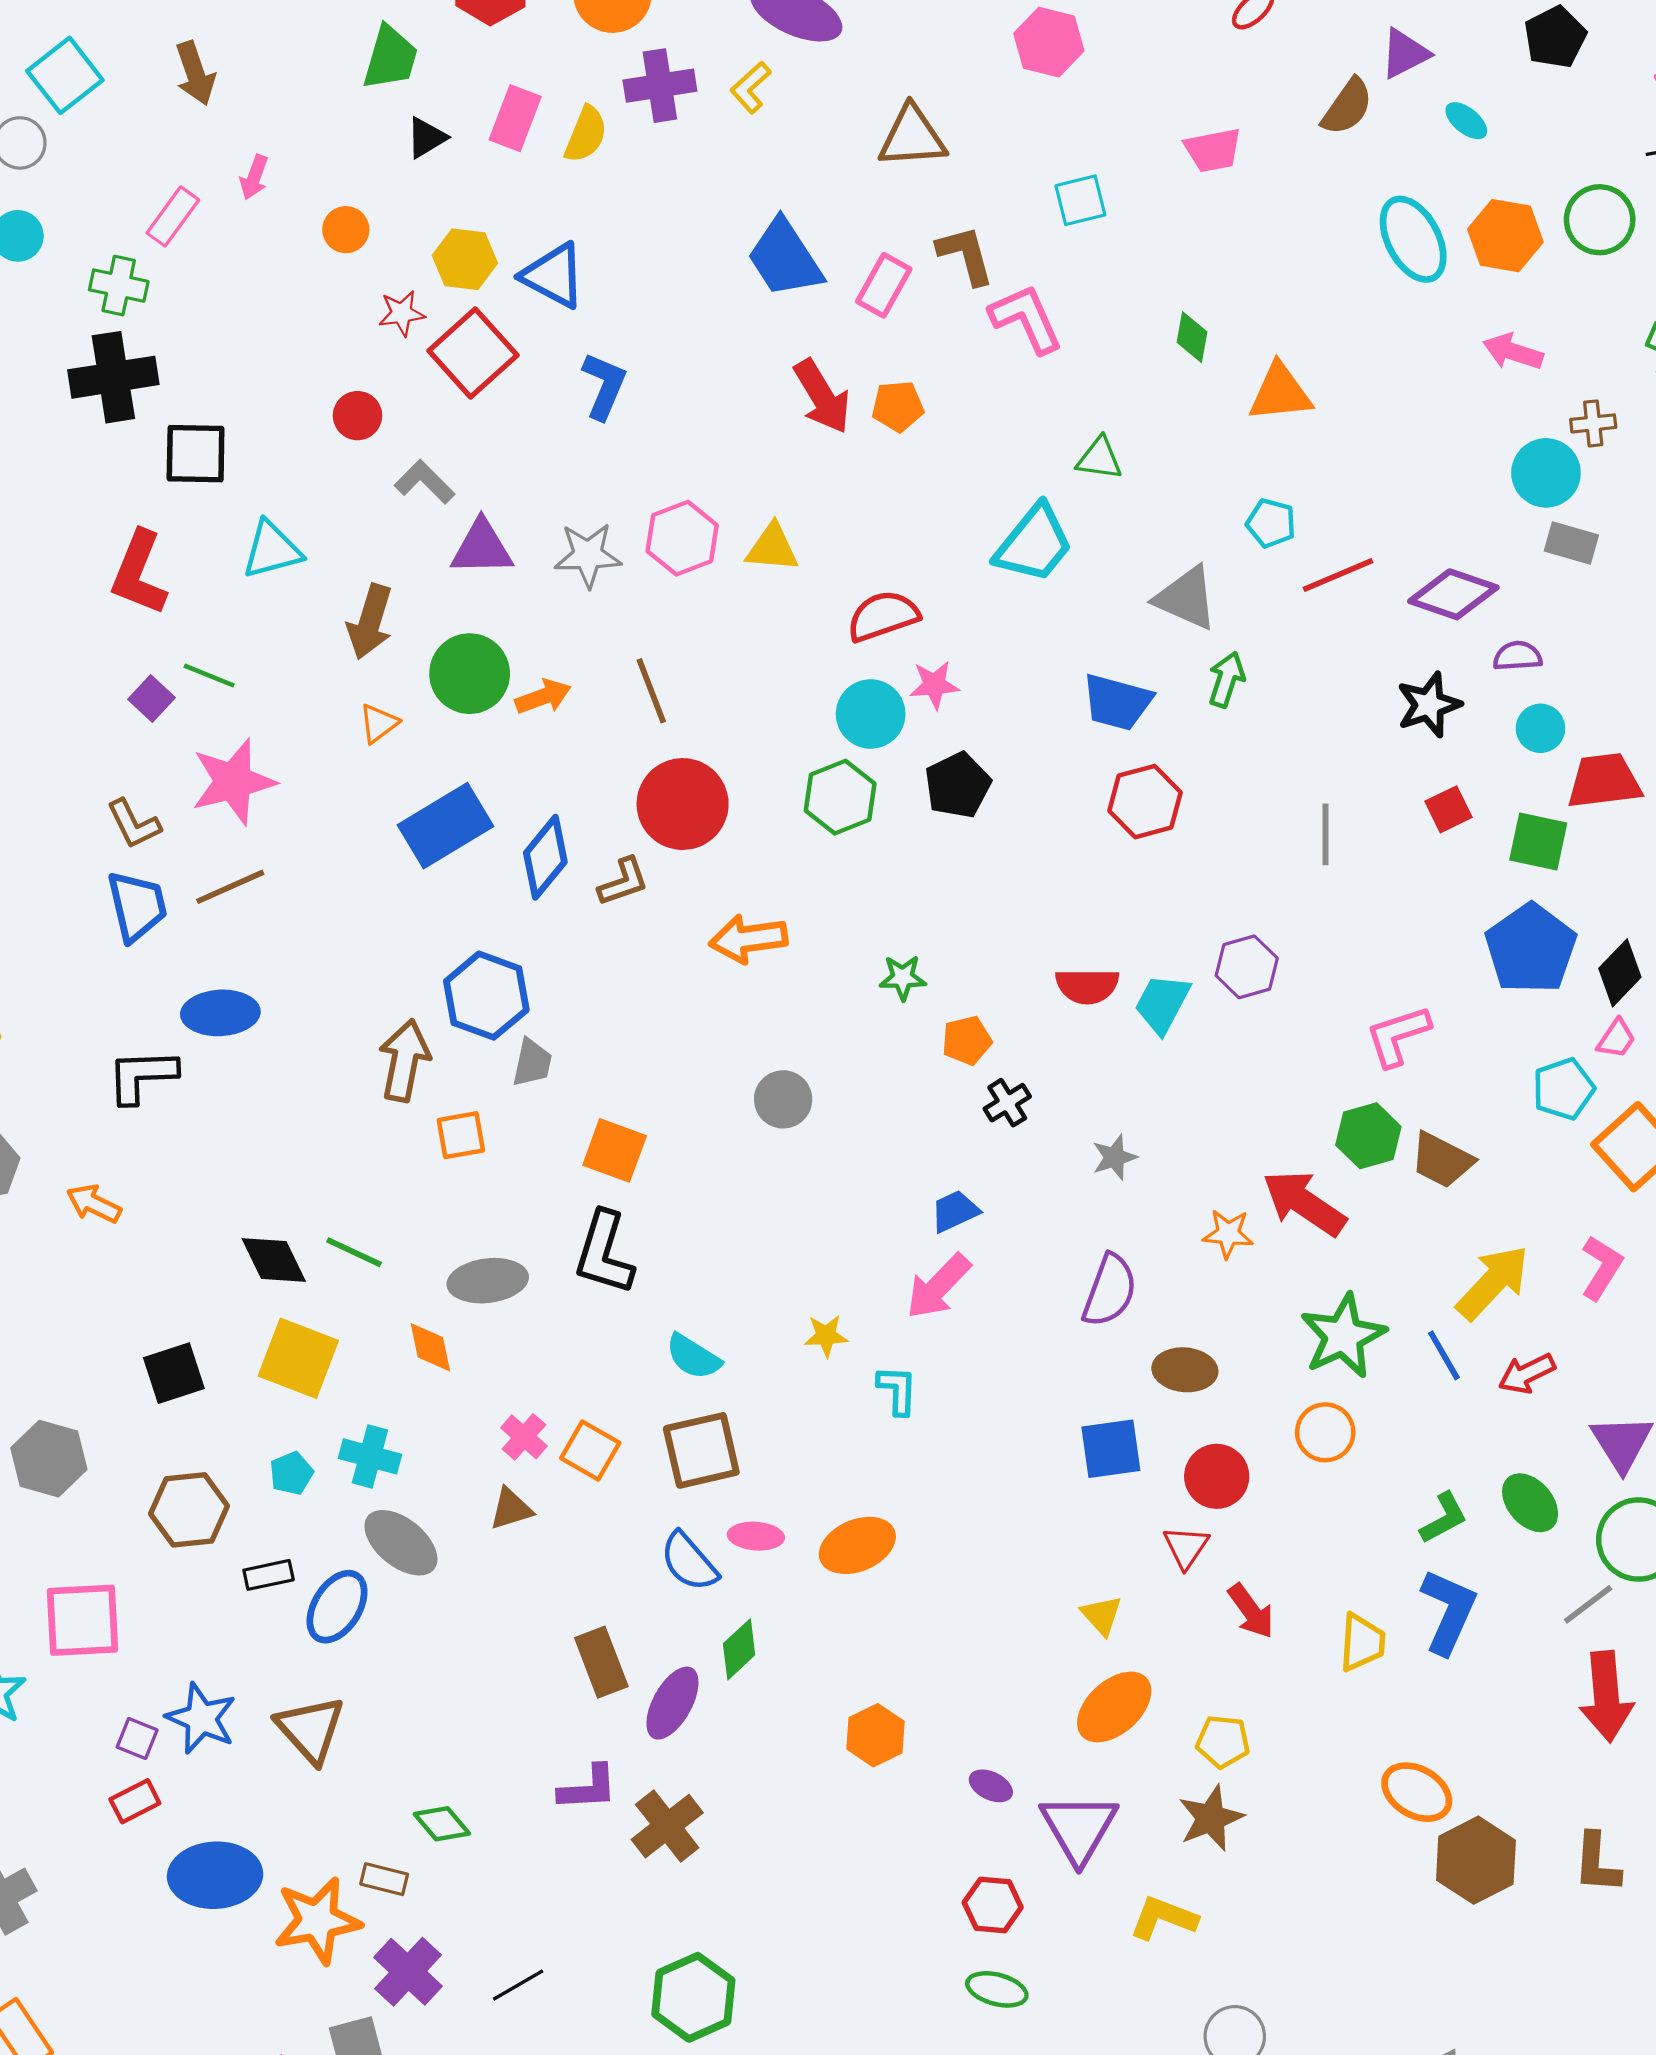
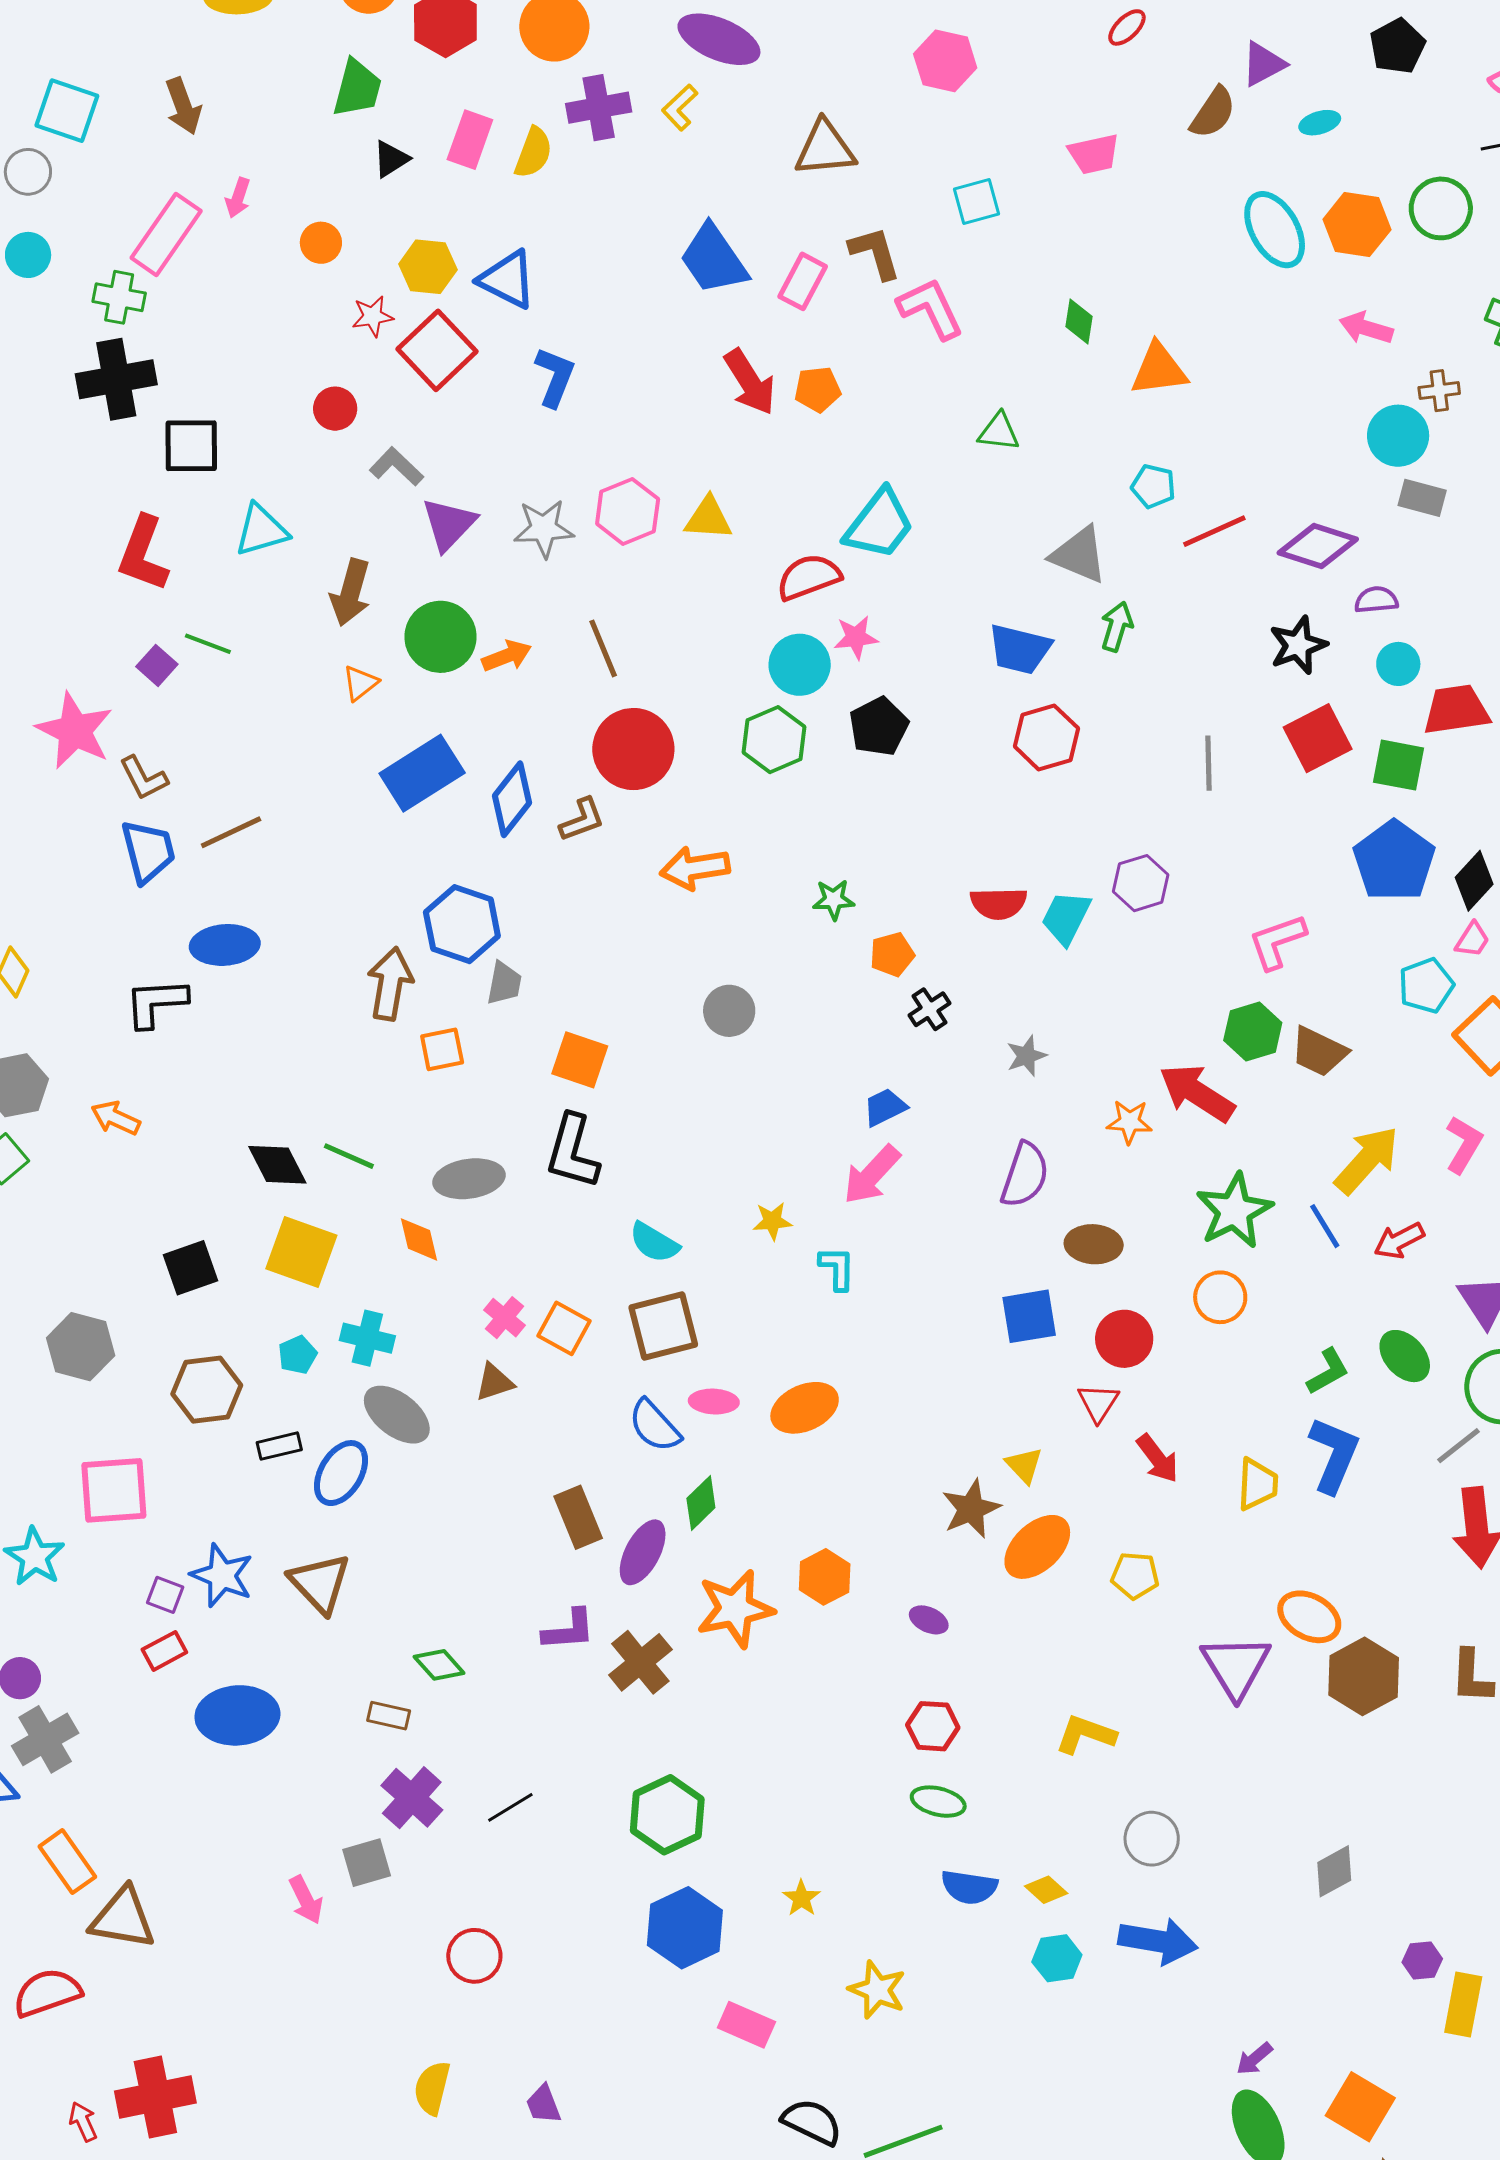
cyan square: (65, 75) -> (67, 111), turned -32
cyan ellipse: (1466, 121) -> (1320, 123), turned -54
pink rectangle: (173, 216) -> (166, 234), size x1.5
cyan trapezoid: (1034, 544) -> (879, 524), moved
purple triangle: (482, 548) -> (449, 524), turned -44
pink star: (233, 782) -> (75, 731), moved, turned -30
red square: (1448, 809) -> (1318, 738), size x1.6
brown star: (1211, 1818) -> (971, 1509), moved
purple triangle: (1079, 1828) -> (1236, 1666), moved
orange star: (317, 1921) -> (735, 1609), moved

